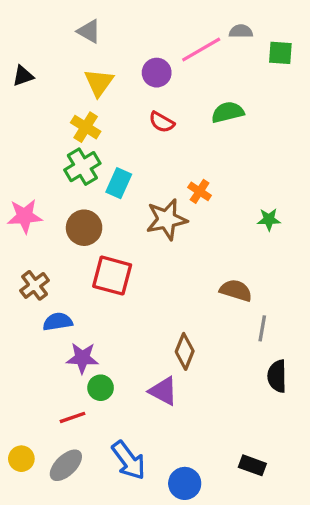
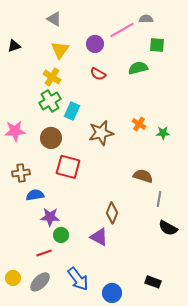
green square: (280, 53) -> (157, 45), moved
orange cross: (200, 191) -> (139, 124), moved
brown cross: (35, 285) -> (21, 173), turned 30
black semicircle: (277, 376) -> (168, 228), turned -60

